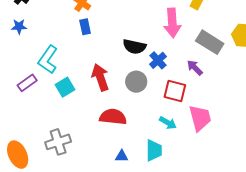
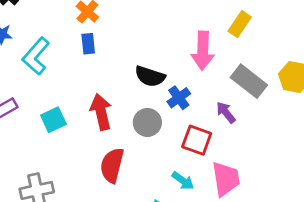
cyan L-shape: (48, 60) -> (36, 56), moved
red semicircle: (113, 117) -> (112, 165), turned -88

